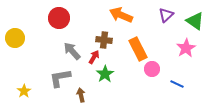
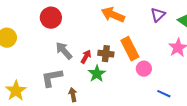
brown cross: (104, 40) -> (106, 54), moved
blue line: (177, 84) -> (164, 94), moved
yellow star: (24, 91) -> (16, 91), size x1.5

